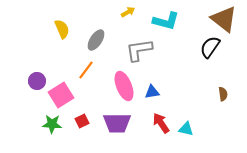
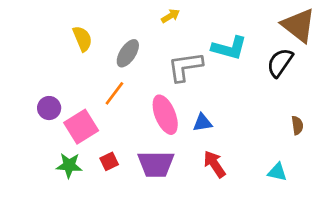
cyan L-shape: (166, 21) -> (229, 48), moved
cyan triangle: (186, 129) -> (277, 172), moved

